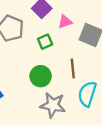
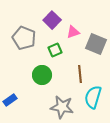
green circle: (41, 76) -> (42, 75), moved

